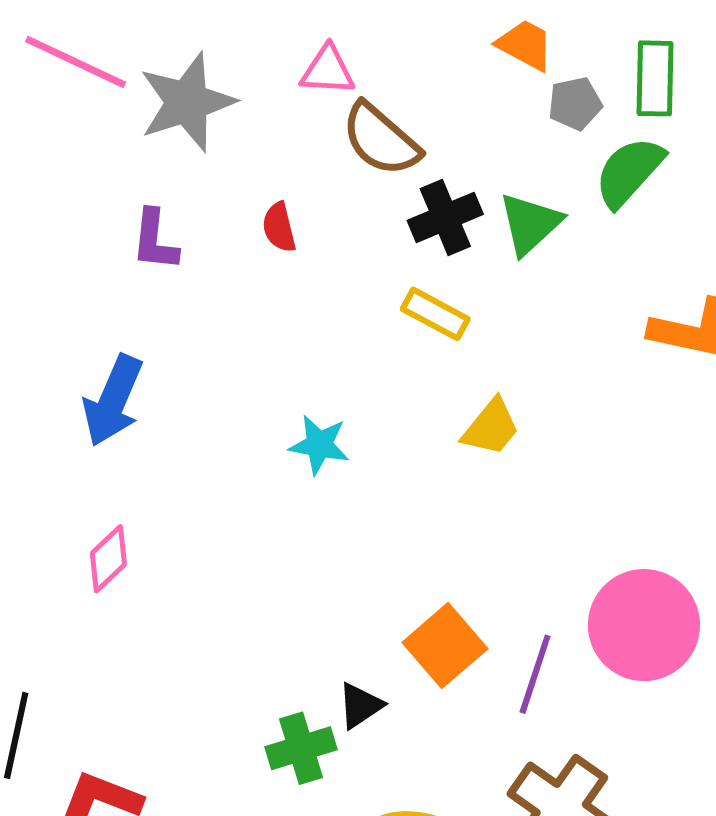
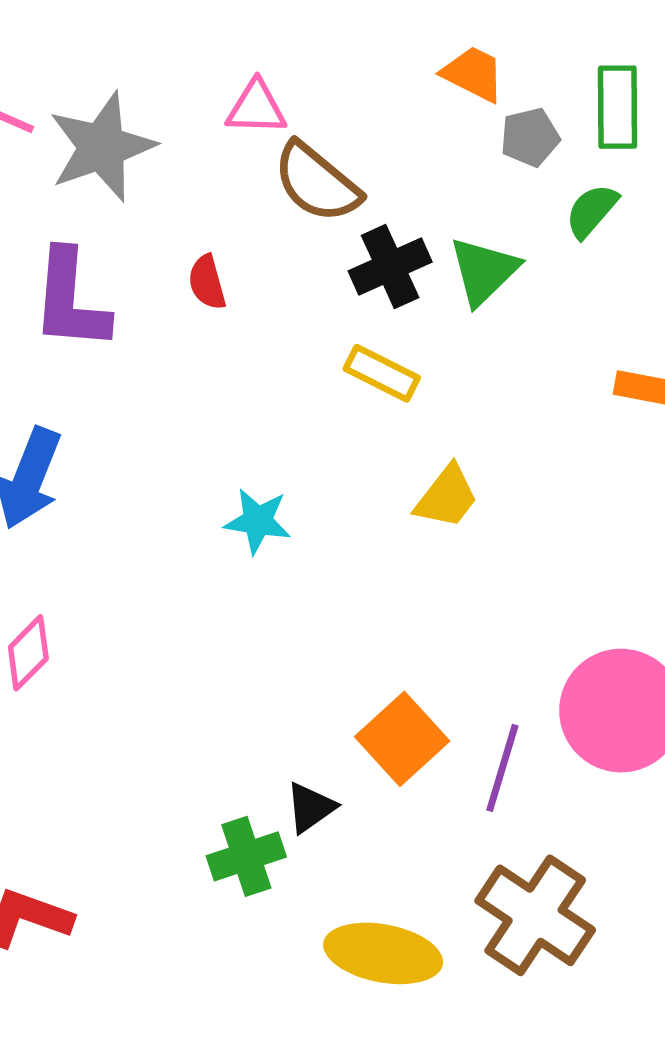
green semicircle: (629, 172) -> (592, 211), size x0.7
purple L-shape: (155, 240) -> (70, 300), size x1.5

